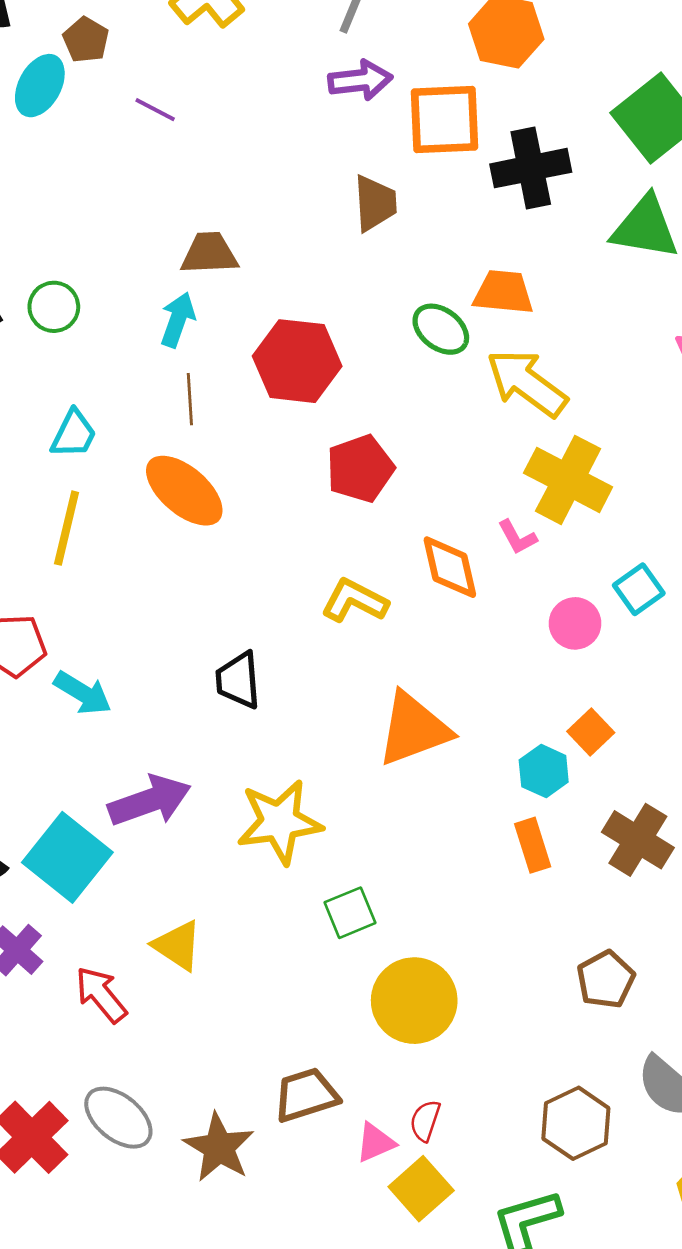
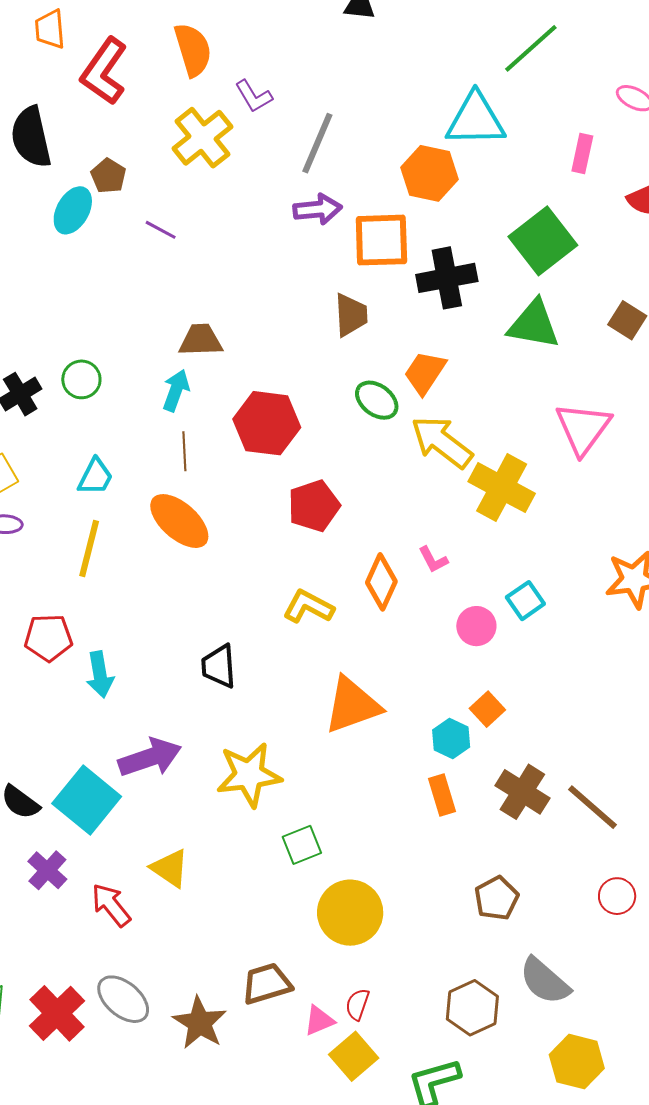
brown trapezoid: (375, 203) -> (351, 315), moved
orange trapezoid: (503, 292) -> (425, 373), turned -63
yellow cross: (568, 480) -> (502, 488), moved
orange diamond: (450, 567) -> (381, 582), turned 36
cyan arrow: (83, 693) -> (100, 675), turned 48

